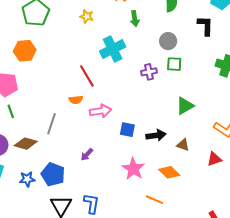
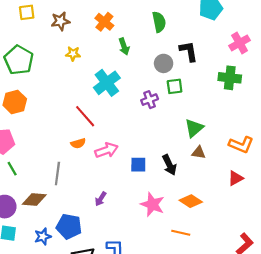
black L-shape: (205, 26) -> (189, 51), moved
black arrow: (156, 135) -> (169, 165), turned 84
brown triangle: (183, 145) -> (199, 152), moved

